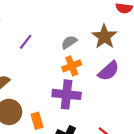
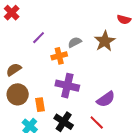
orange cross: (72, 66) -> (59, 56), moved
purple semicircle: (109, 71) -> (106, 99), moved

